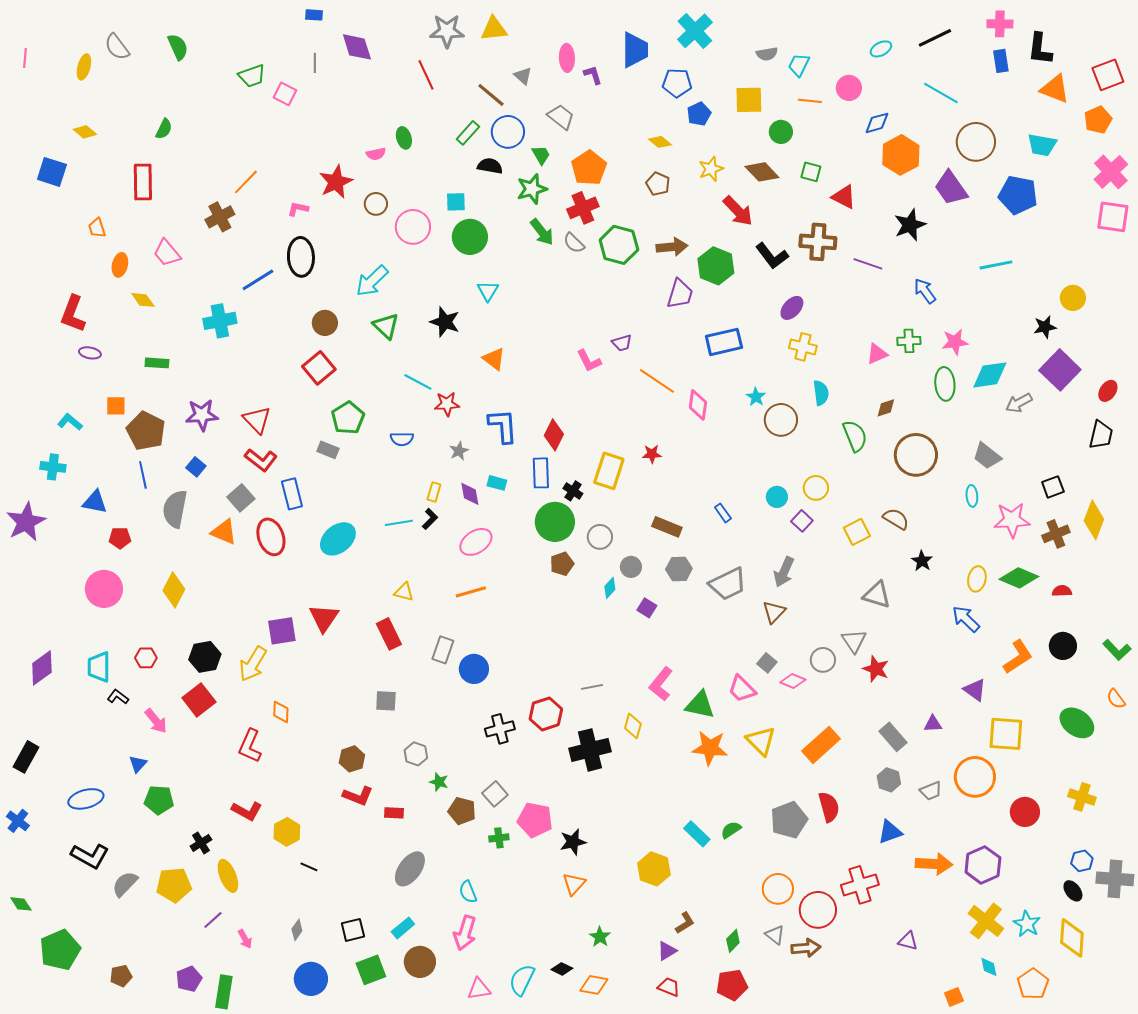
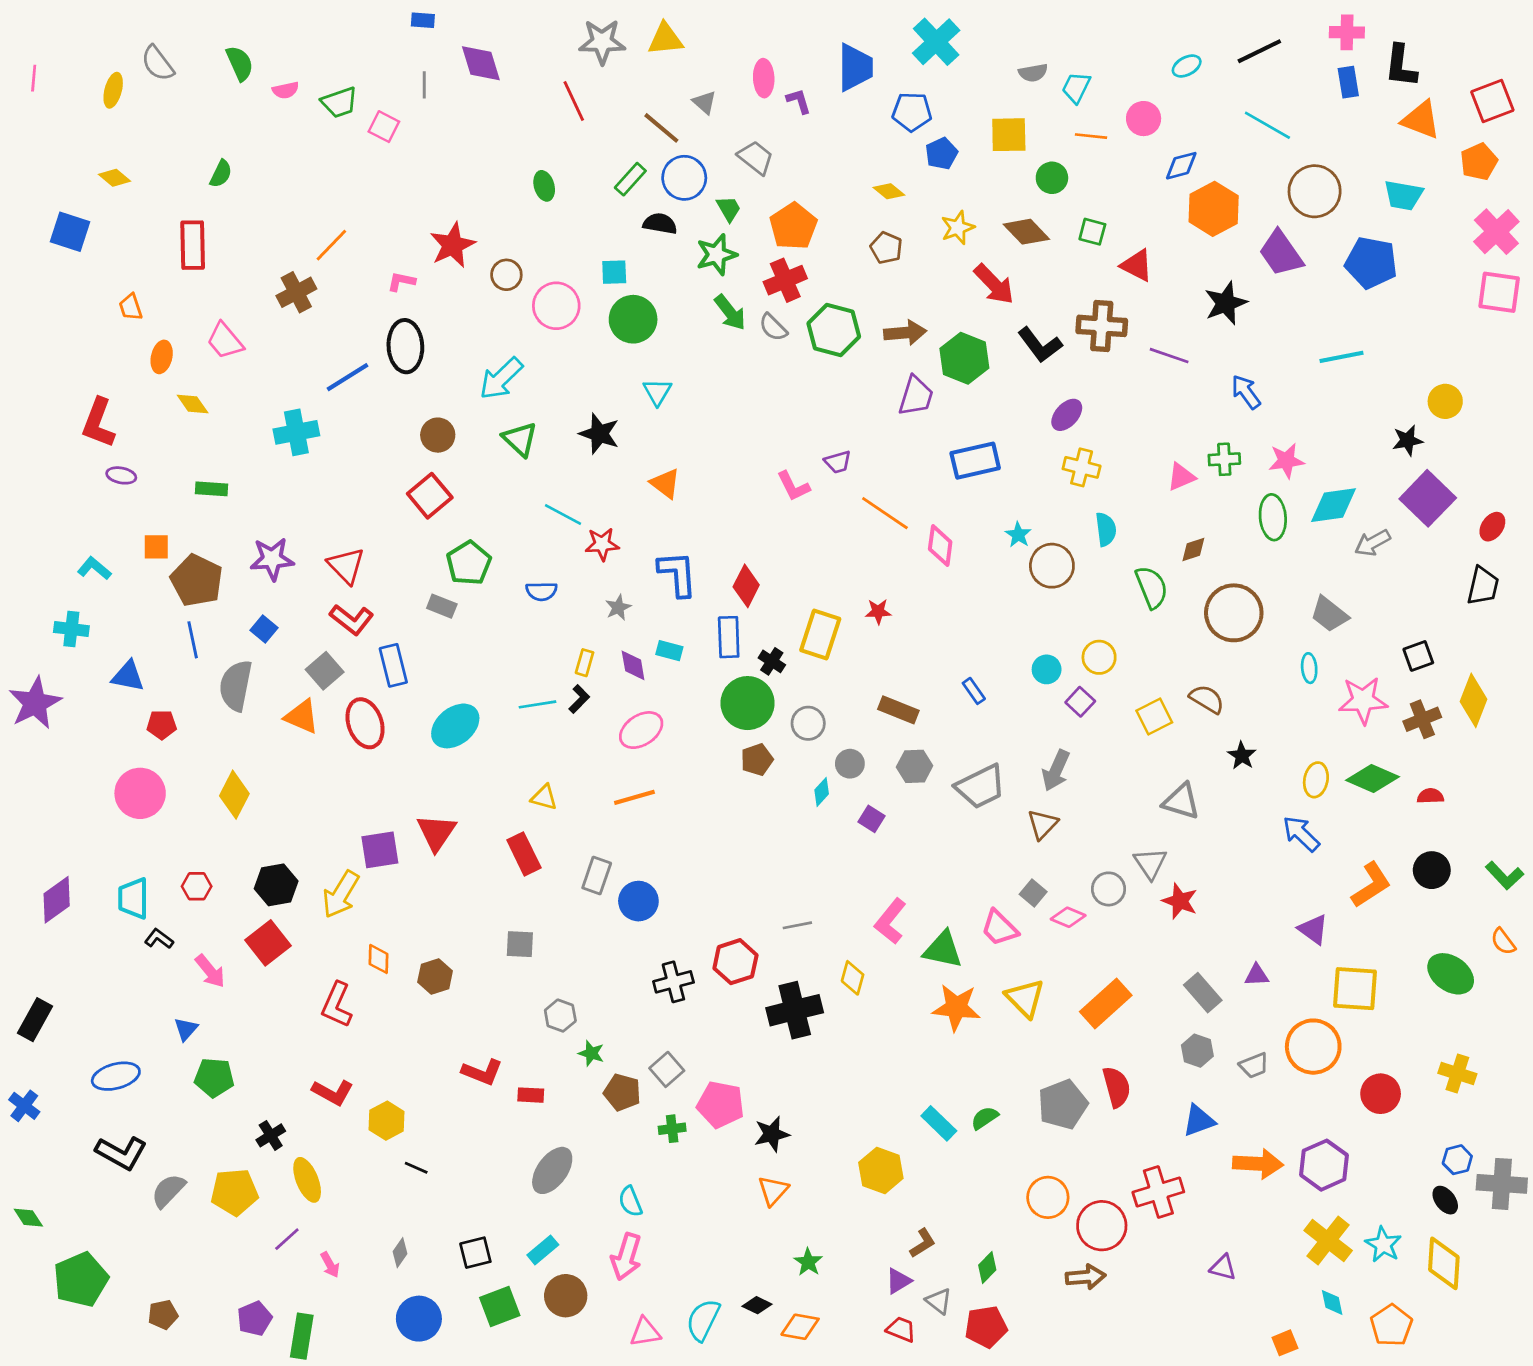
pink semicircle: (376, 154) -> (286, 90), moved
brown hexagon: (352, 759) -> (435, 977), moved
gray triangle: (775, 935) -> (939, 1301), moved

